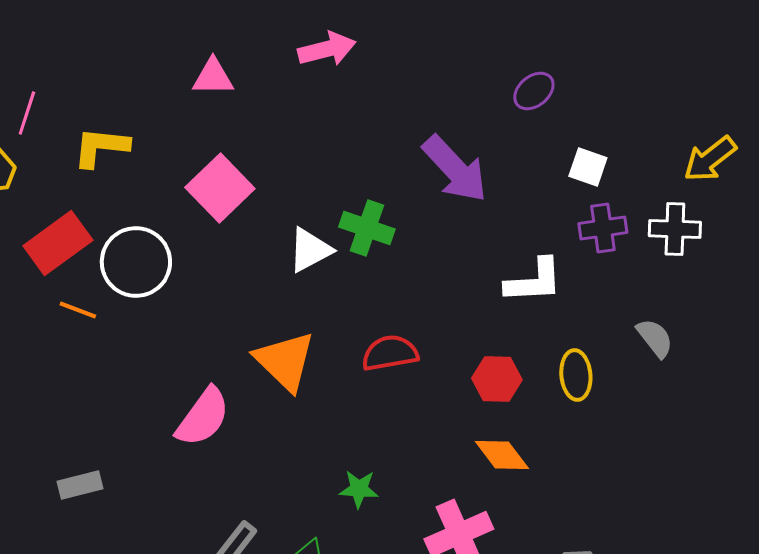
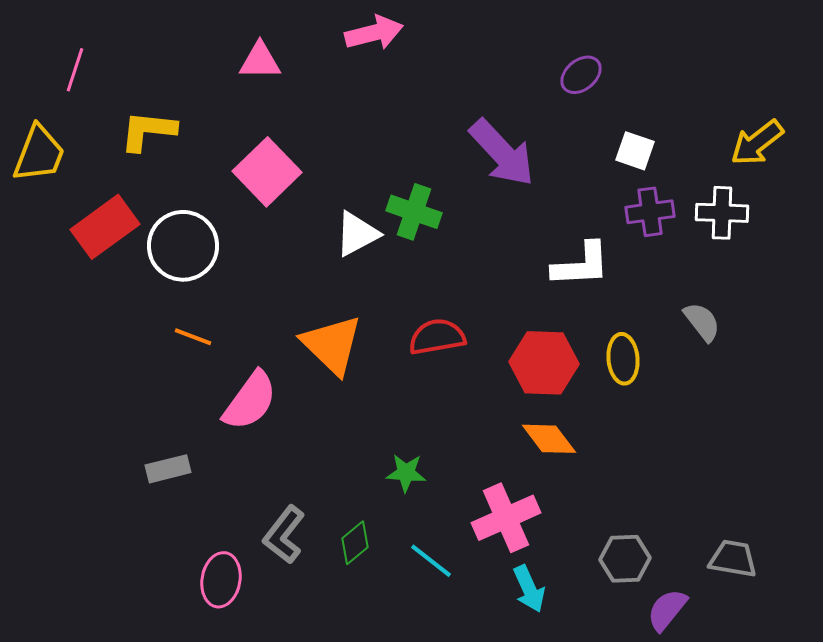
pink line: (27, 113) -> (75, 70), moved
orange line: (78, 310) -> (193, 337), moved
red hexagon: (497, 379) -> (544, 363), size x1.4
gray rectangle: (80, 485) -> (168, 469), moved

